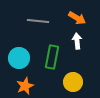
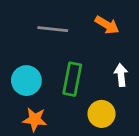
white arrow: (77, 41) -> (121, 75), moved
orange star: (25, 86) -> (35, 119), turned 30

